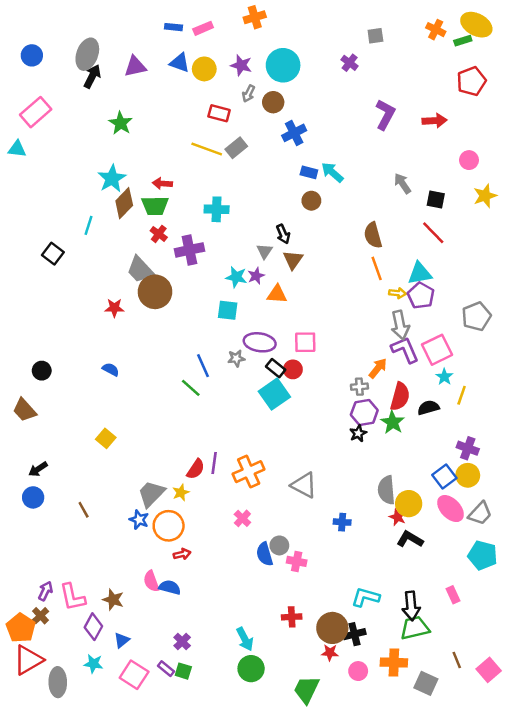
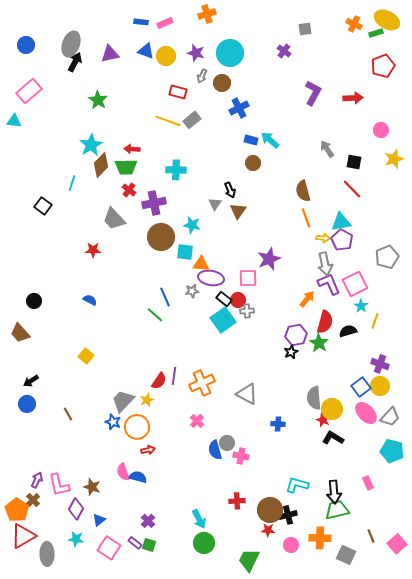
purple star: (256, 276) -> (269, 259), moved, size x1.6
brown circle: (155, 292) -> (161, 237), moved
orange triangle: (277, 294) -> (201, 264), moved
gray cross: (359, 387) -> (247, 311), moved

